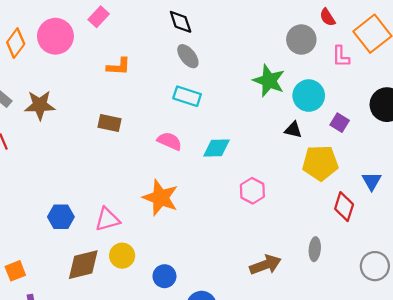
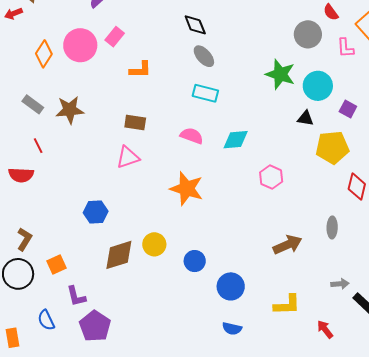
pink rectangle: (99, 17) -> (115, 37), moved
pink triangle: (107, 219) -> (128, 157), moved

